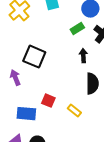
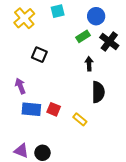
black square: (34, 57) -> (39, 55), moved, size x0.7
blue rectangle: (26, 114) -> (31, 109), moved

